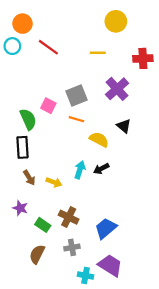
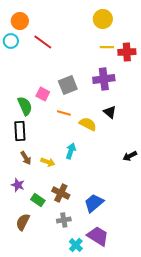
yellow line: (98, 53) -> (107, 47), moved
purple cross: (117, 89) -> (104, 79), turned 35
orange line: (76, 119) -> (64, 113), moved
black arrow: (101, 169) -> (130, 156), moved
brown semicircle: (37, 254) -> (23, 222), moved
cyan cross: (85, 276) -> (76, 245), turned 32

